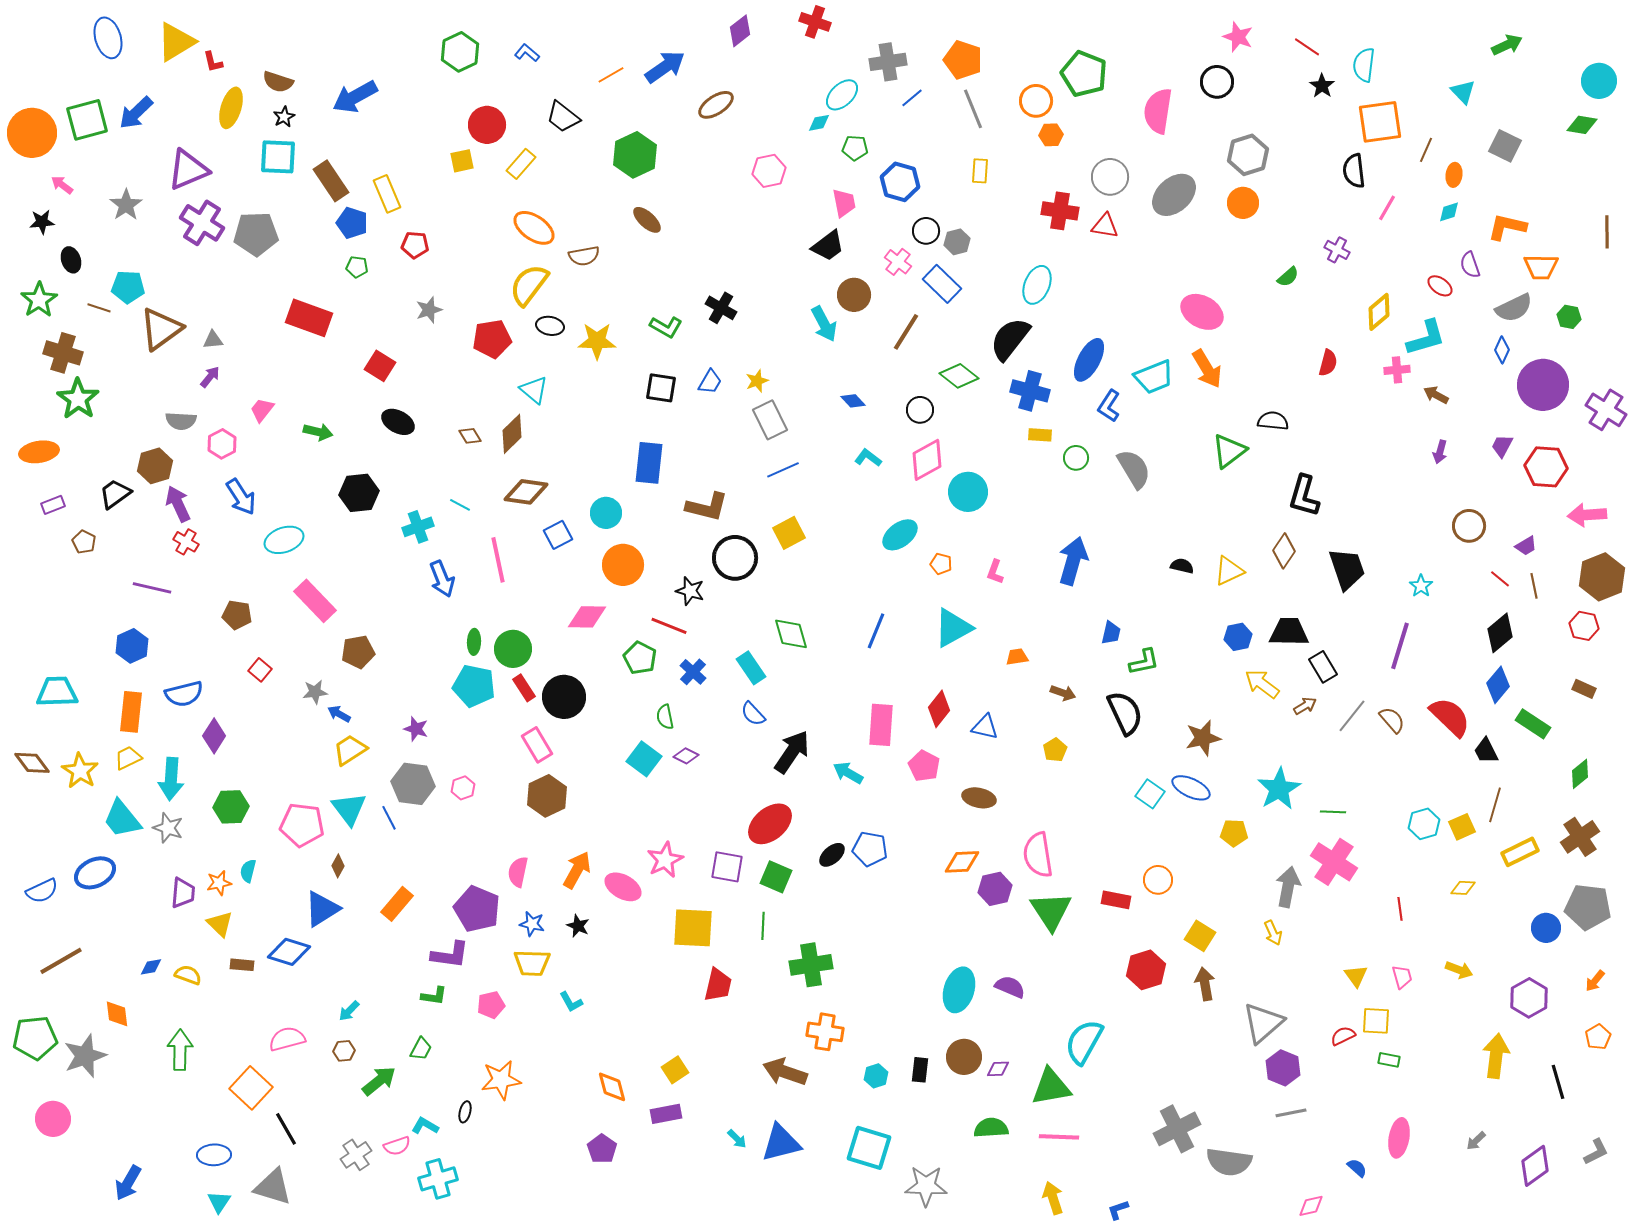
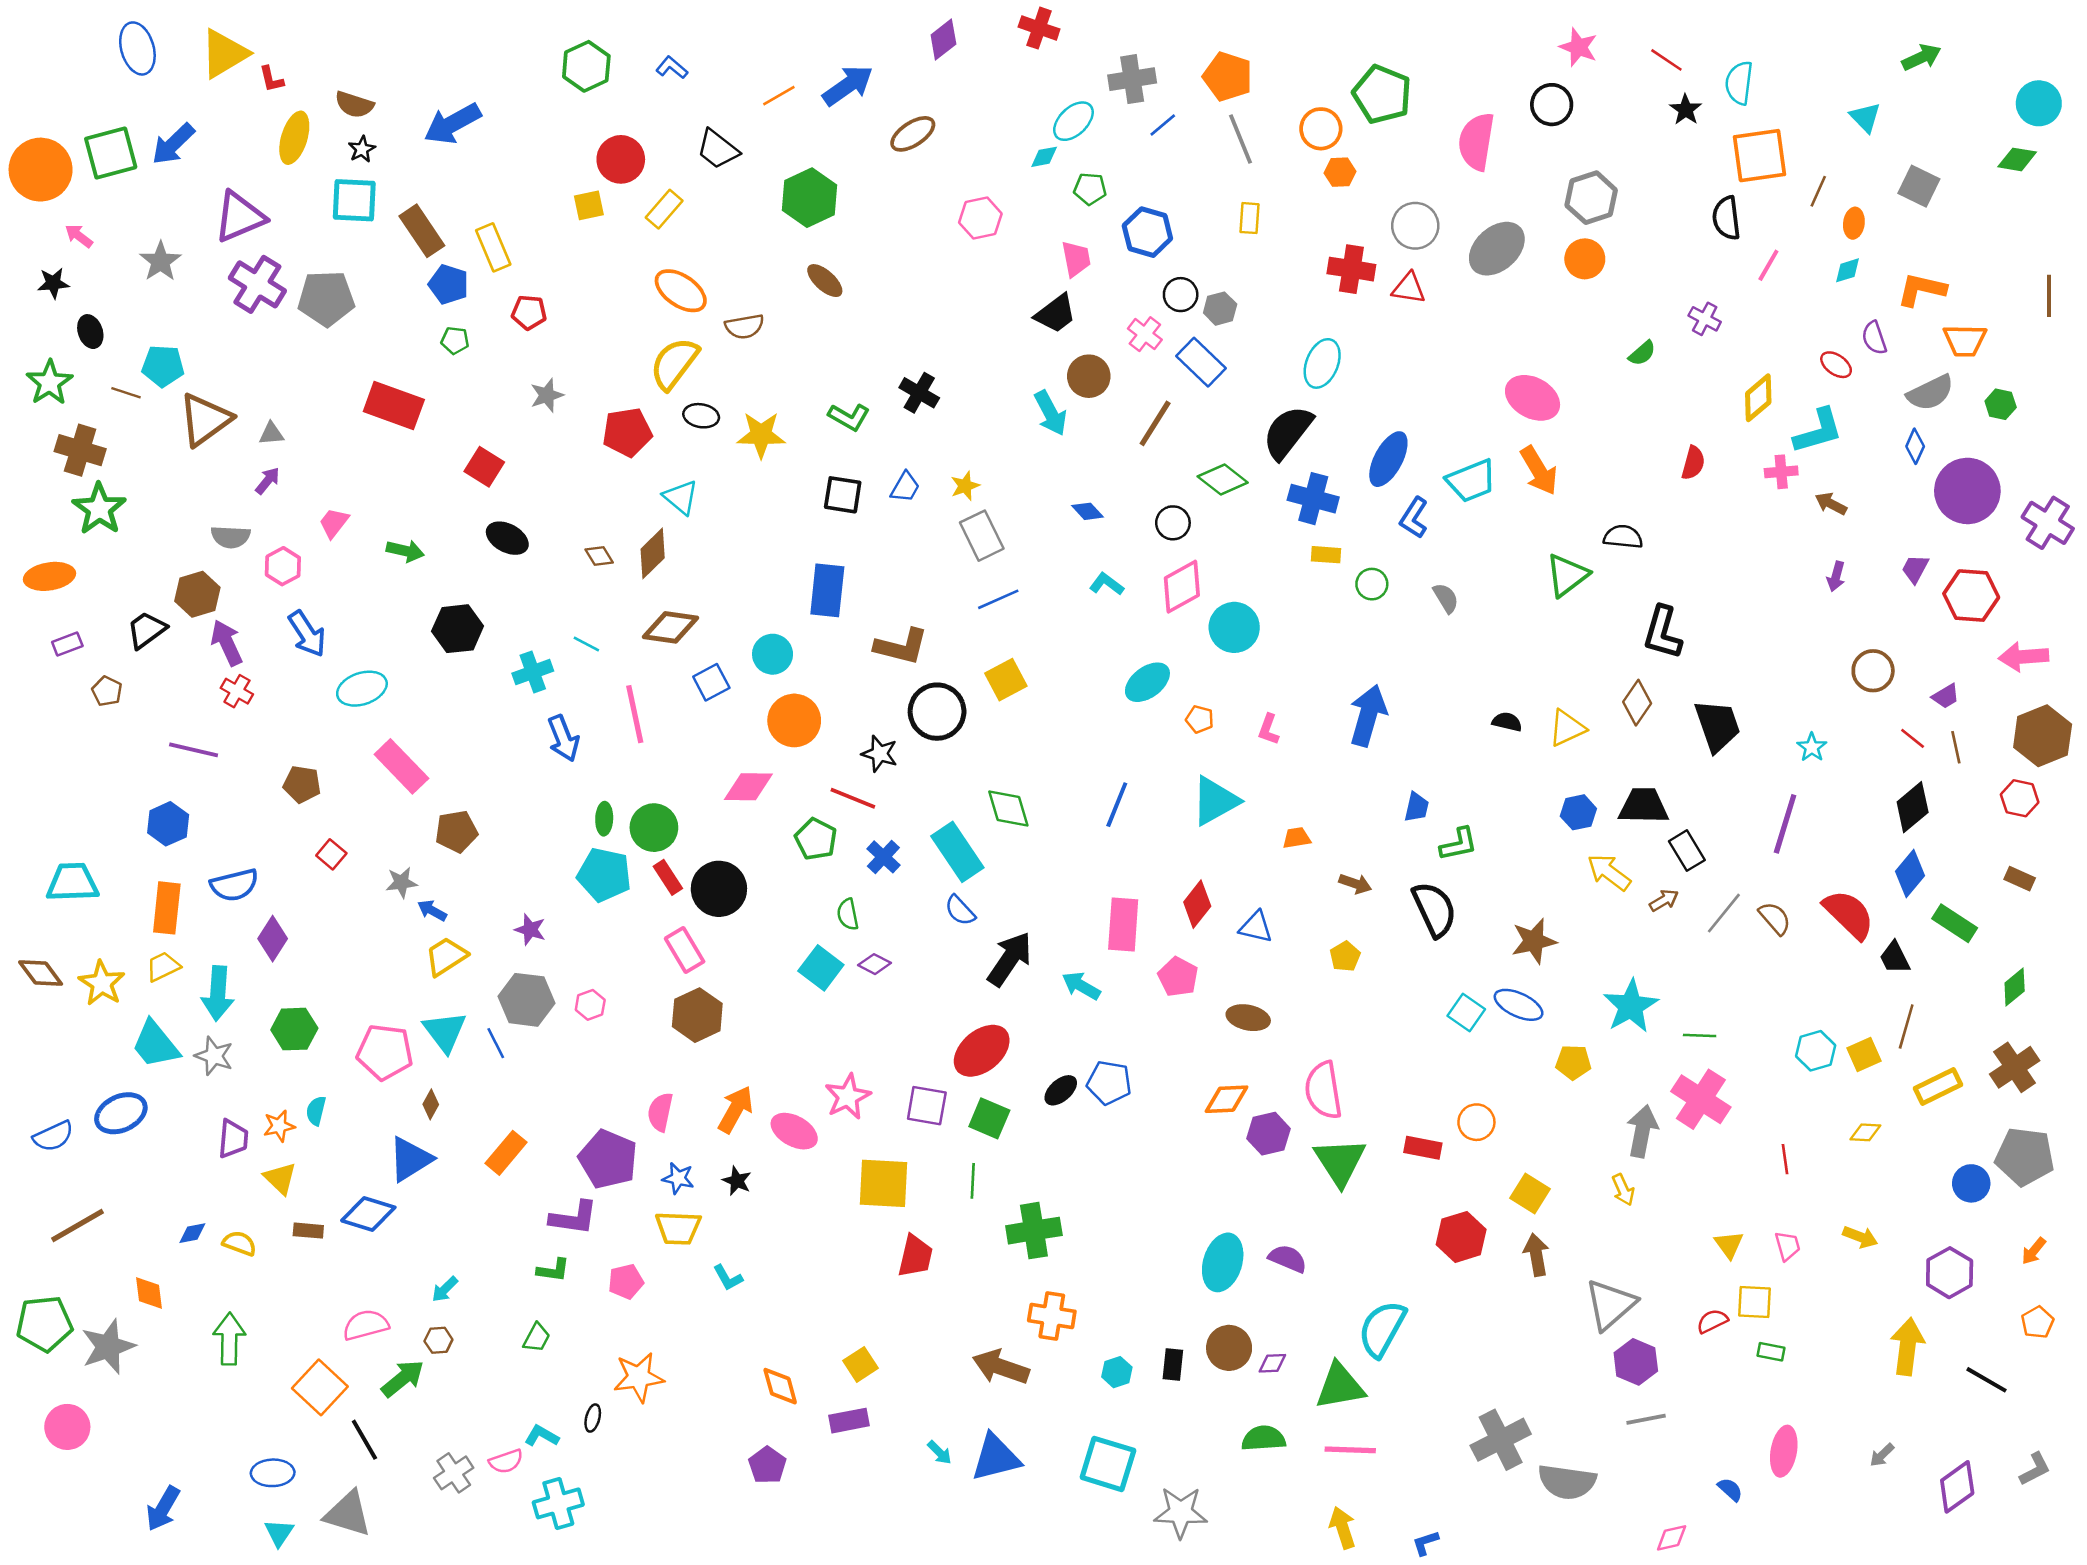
gray semicircle: (1134, 469) -> (1446, 598), size x0.6
cyan rectangle: (751, 668) -> (957, 852), size x1.4
green arrow: (379, 1081) -> (403, 1378), moved
black line: (1558, 1082) -> (1987, 1380), turned -44

